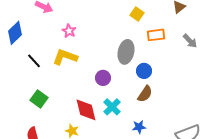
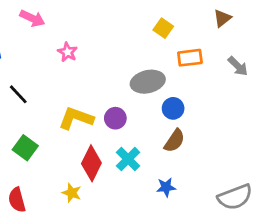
gray ellipse: (126, 52) -> (148, 82), turned 65
yellow L-shape: (65, 57) -> (76, 118), moved
red diamond: (86, 110) -> (91, 163), turned 40

